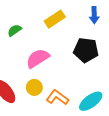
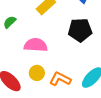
pink semicircle: (38, 58) -> (36, 45), turned 45

